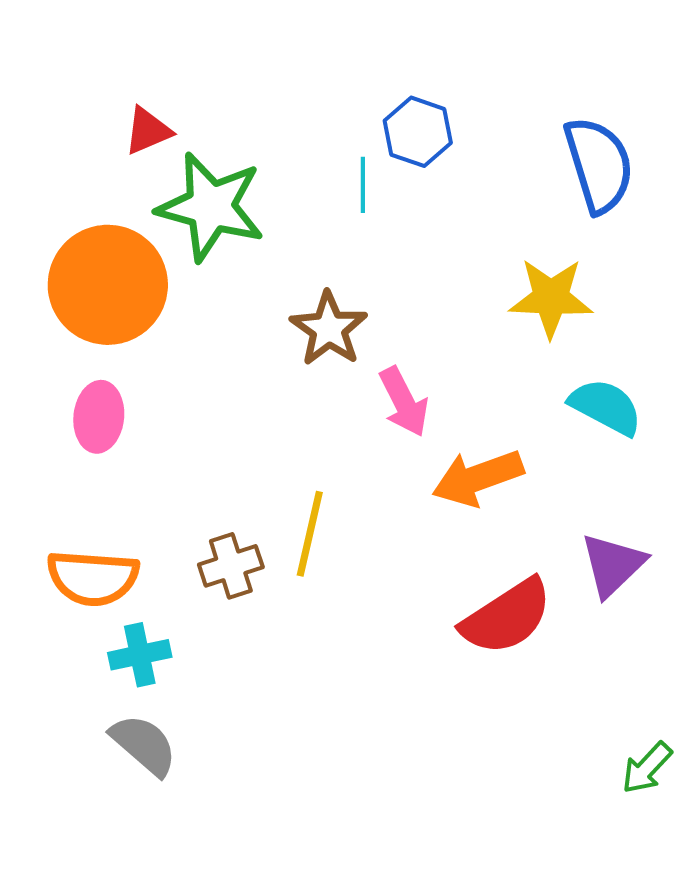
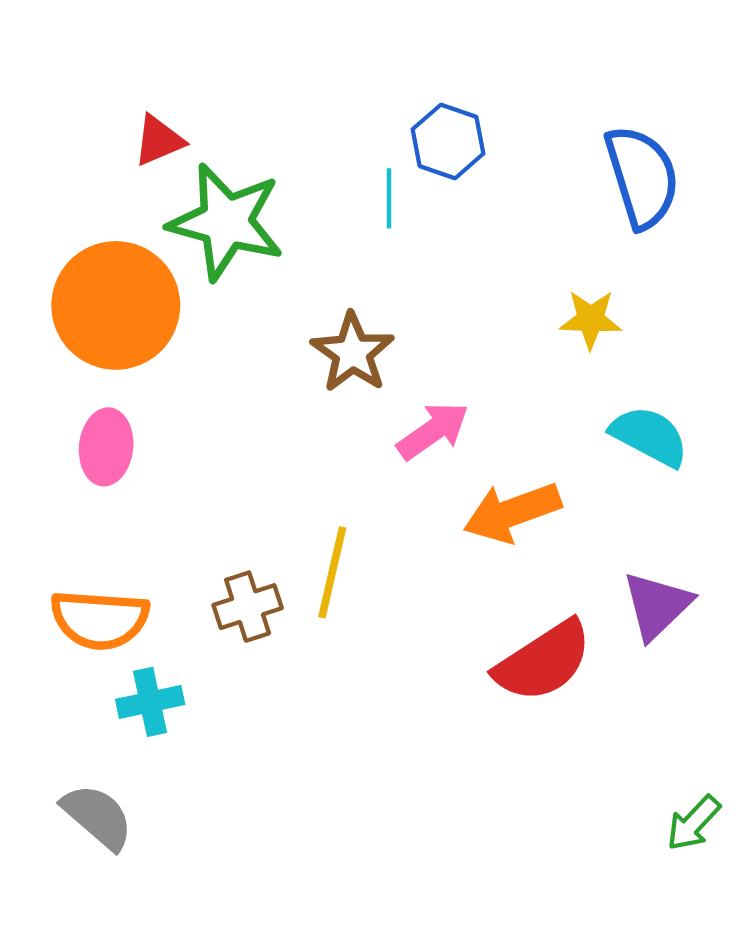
yellow star: (551, 298) -> (591, 319), size x0.7
pink arrow: (404, 402) -> (433, 431), turned -98
gray semicircle: (144, 745) -> (98, 817), moved

